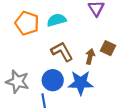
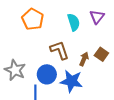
cyan semicircle: (57, 20) -> (74, 22), moved, turned 78

